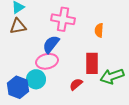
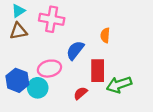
pink cross: (63, 19) -> (52, 19), moved
blue semicircle: (51, 44) -> (75, 50), moved
blue hexagon: (18, 87) -> (17, 80), moved

